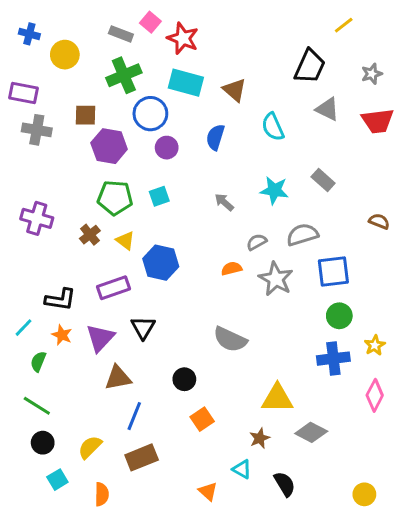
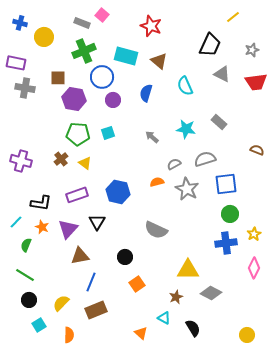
red star: (183, 38) -> (151, 26), moved
purple cross: (37, 218) -> (21, 161), moved
blue hexagon: (161, 263) -> (118, 192), moved

